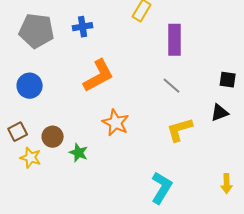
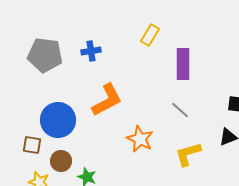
blue circle: (30, 86) -> (58, 120), moved, size x1.4
orange star: (116, 123) -> (140, 139), moved
brown square: (18, 132) -> (32, 145), moved, turned 36

